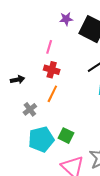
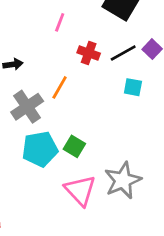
red cross: (52, 70) -> (89, 53), moved
gray cross: (30, 109) -> (27, 107), size x1.6

